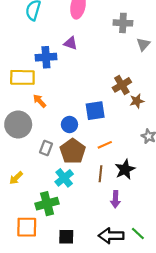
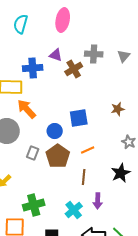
gray cross: (123, 23) -> (94, 54), moved
brown cross: (122, 85) -> (74, 69), moved
orange arrow: (40, 101) -> (27, 109), size x1.5
black star: (125, 169) -> (121, 173), moved
cyan cross: (64, 178) -> (74, 210), moved

